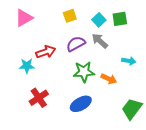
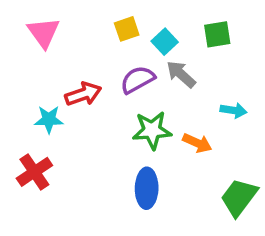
pink triangle: (24, 18) -> (43, 33), turned -36
cyan square: (99, 20) -> (165, 42), moved
red cross: (39, 98) -> (34, 172), moved
blue ellipse: (81, 104) -> (147, 188), turned -60

